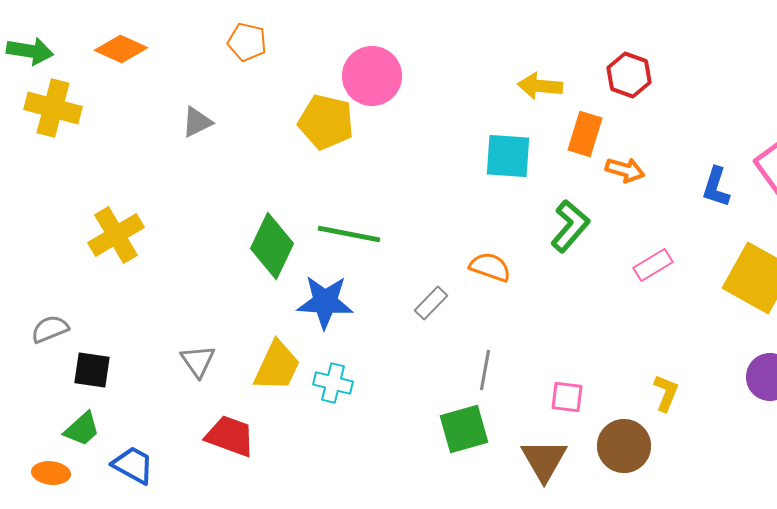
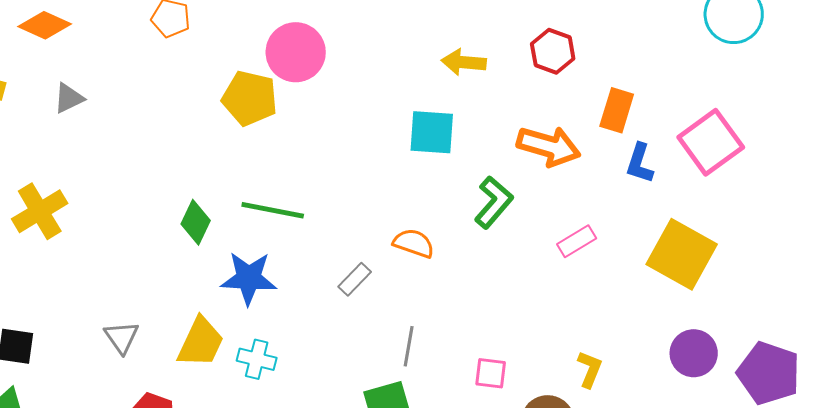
gray triangle: (197, 122) -> (69, 98), moved
orange rectangle: (585, 134) -> (617, 110), moved
orange arrow: (625, 170) -> (549, 146), size x1.6
green diamond: (272, 246) -> (196, 222), size x0.7

